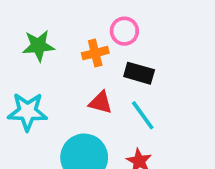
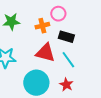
red triangle: (101, 102) -> (45, 53), size x1.5

